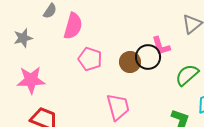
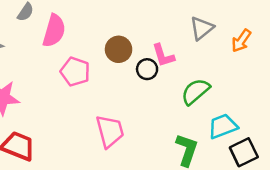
black circle: (148, 57) -> (147, 69), size x0.7
brown circle: (130, 62) -> (119, 49), moved

